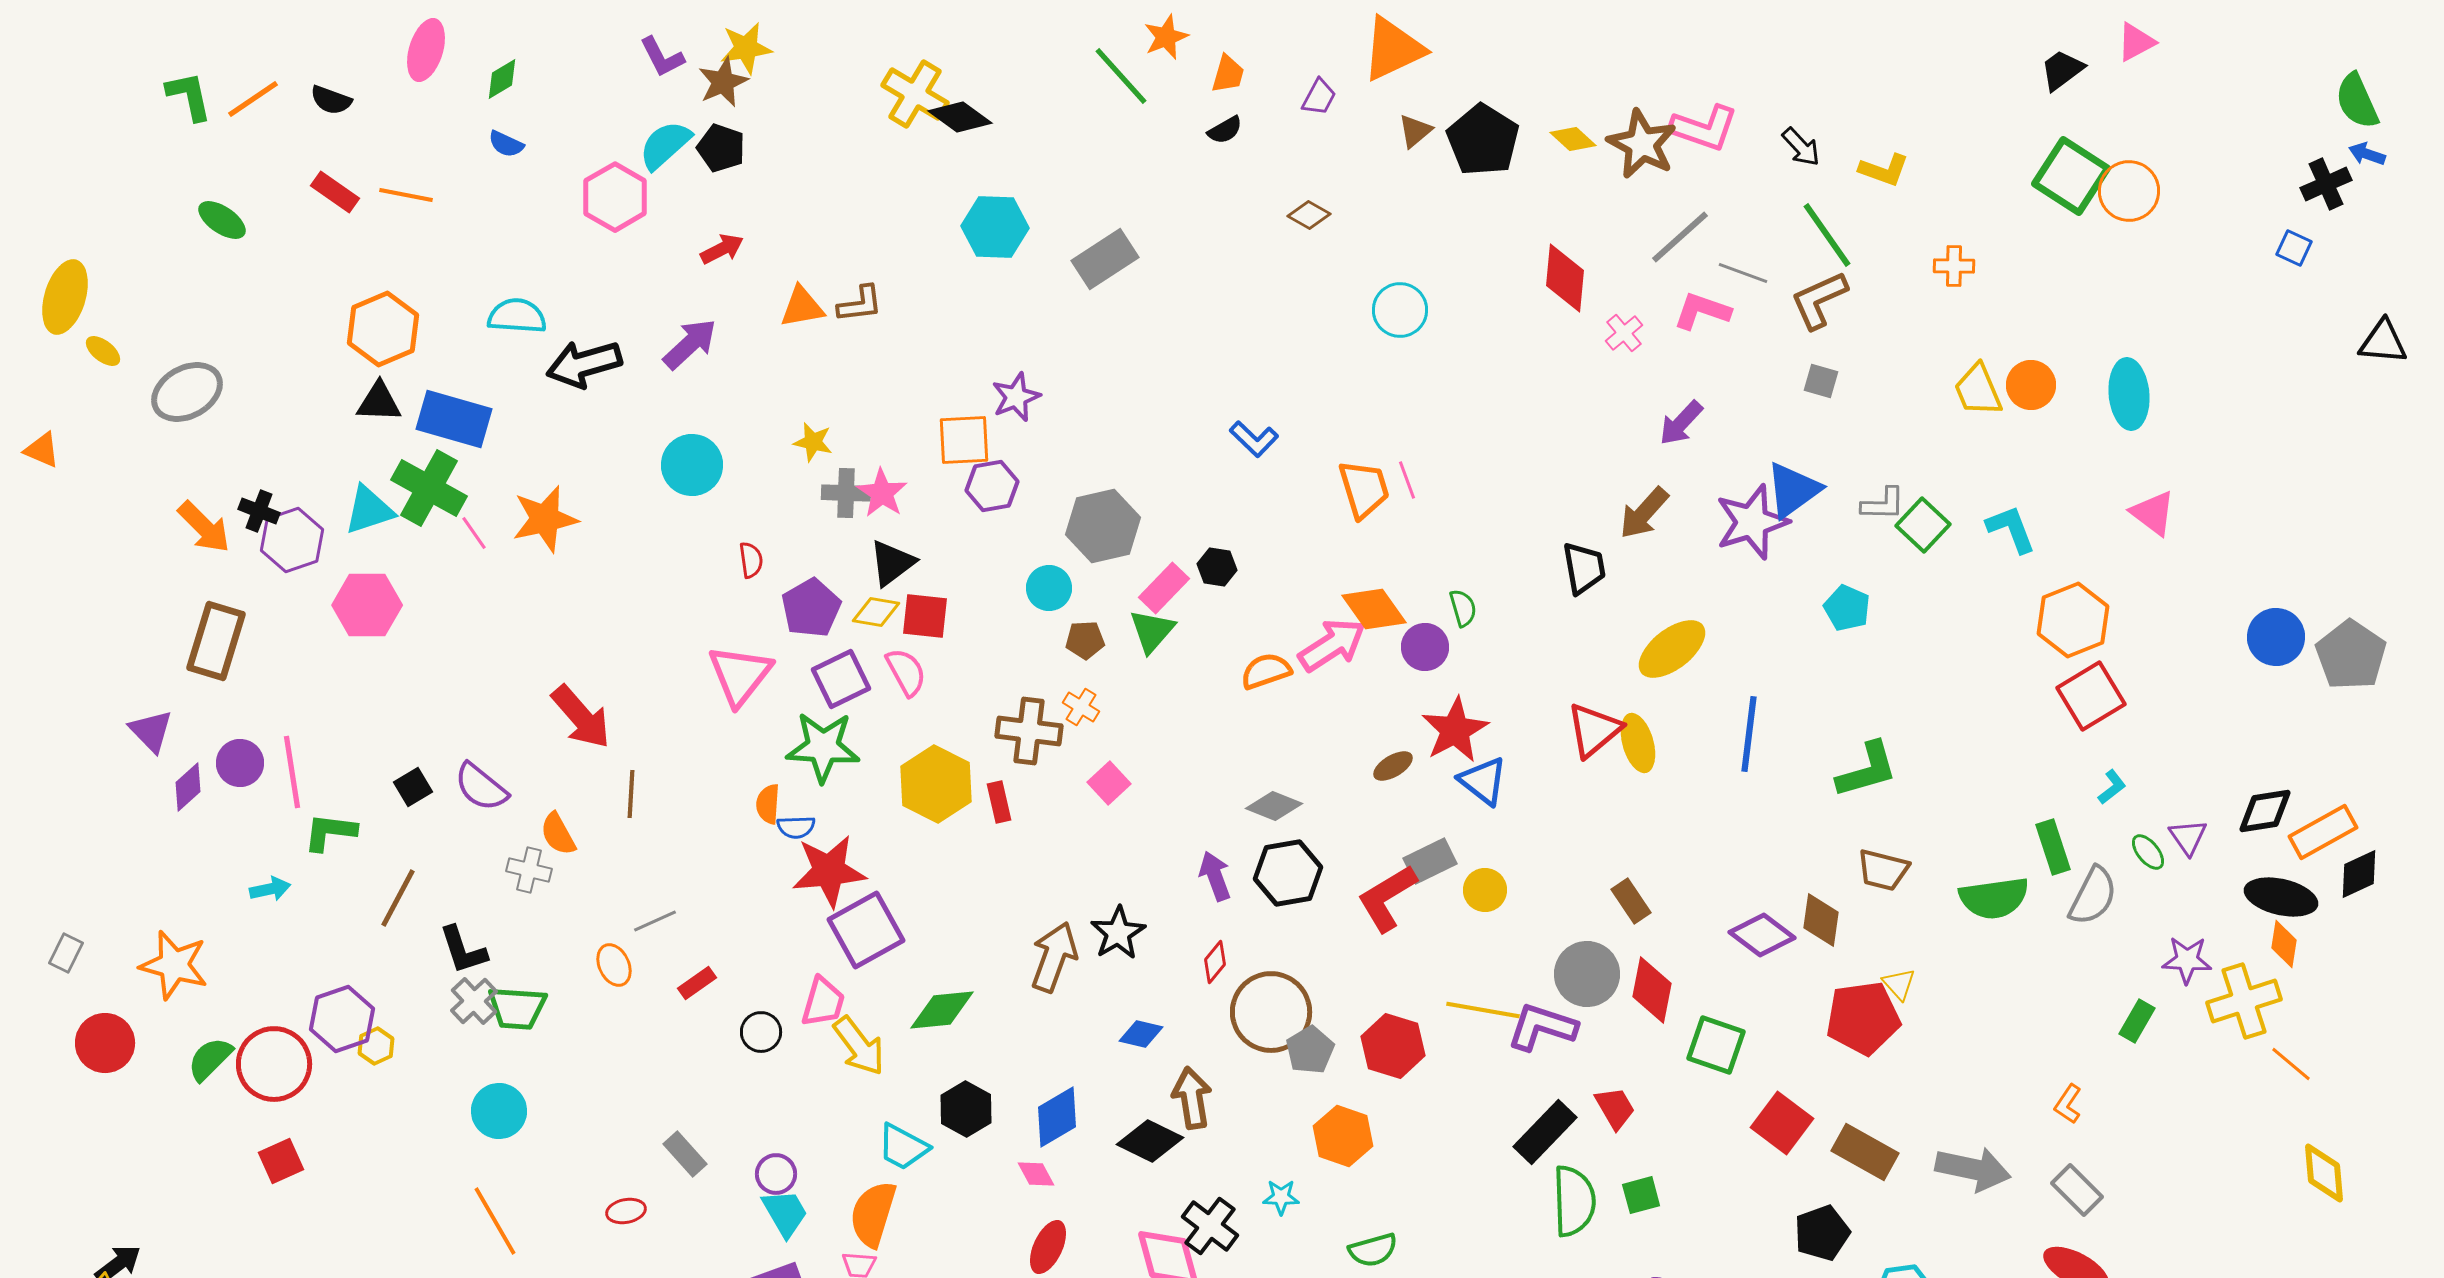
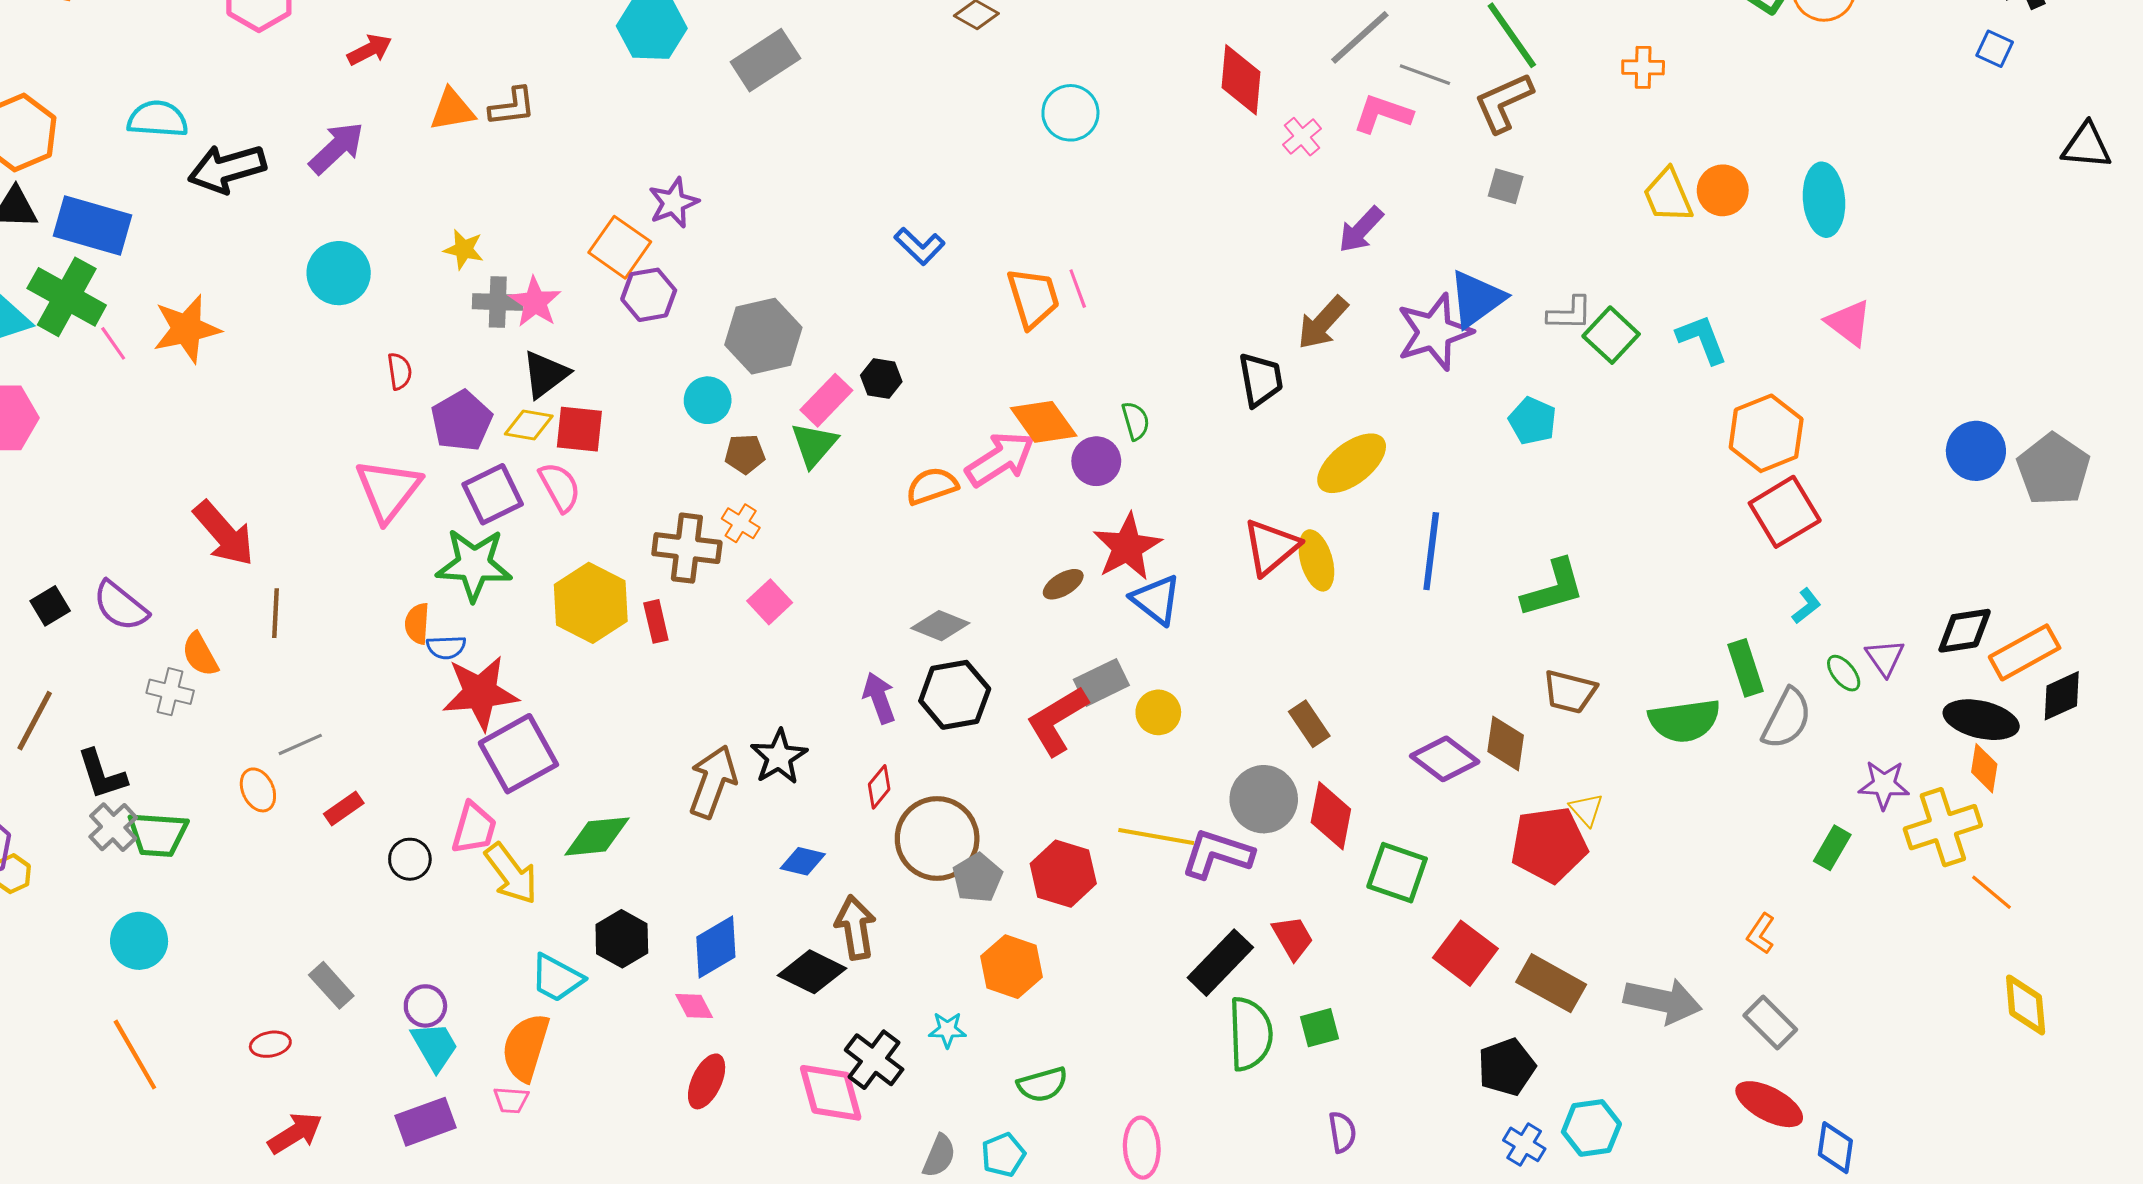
orange square: (964, 440) -> (620, 247), turned 38

